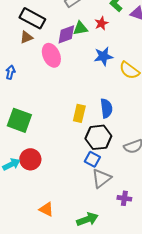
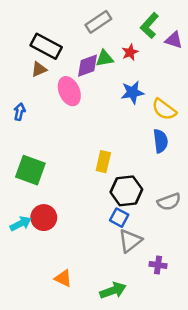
blue semicircle: (106, 108) -> (160, 141), moved

